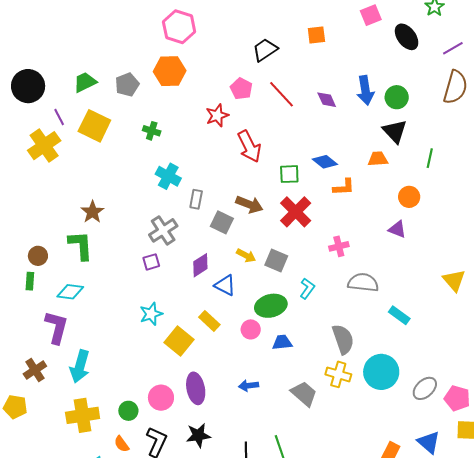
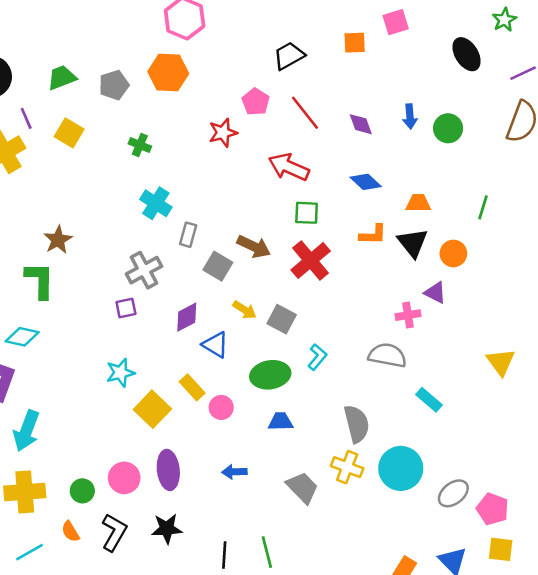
pink square: (371, 15) -> (396, 22), moved
blue arrow: (365, 90) -> (410, 116), size x0.7
yellow square: (94, 126) -> (69, 133), size x0.7
black triangle: (395, 131) -> (413, 243), moved
red arrow: (249, 146) -> (289, 167), moved, turned 136
blue diamond: (325, 162) -> (366, 182), moved
pink cross: (339, 246) -> (408, 315), moved
pink circle: (251, 329) -> (221, 407), moved

